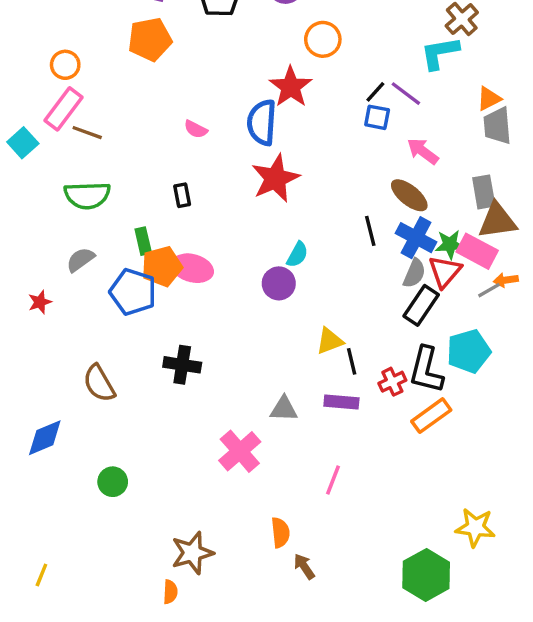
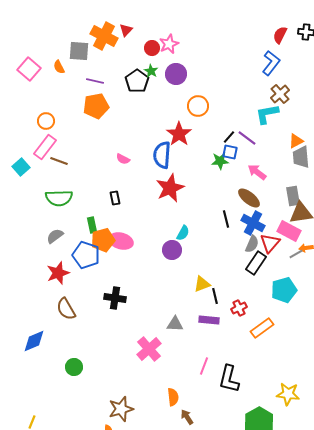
green star: (450, 244) -> (220, 161), moved
red star: (40, 302) -> (58, 273), moved, size x1.6
black L-shape: (426, 370) -> (229, 379), moved

